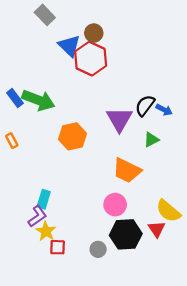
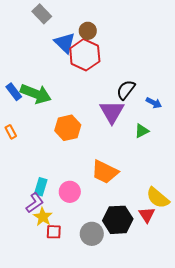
black semicircle: (145, 105) -> (126, 90), moved
orange trapezoid: (127, 170) -> (105, 172), moved
pink circle: (115, 205) -> (70, 192), moved
gray circle: (98, 249) -> (92, 234), size x1.5

